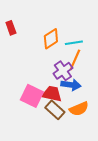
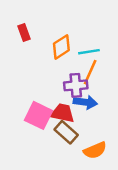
red rectangle: (11, 28) -> (24, 32), moved
purple cross: (63, 71) -> (76, 85), turned 30
orange semicircle: (79, 109) -> (95, 150), moved

